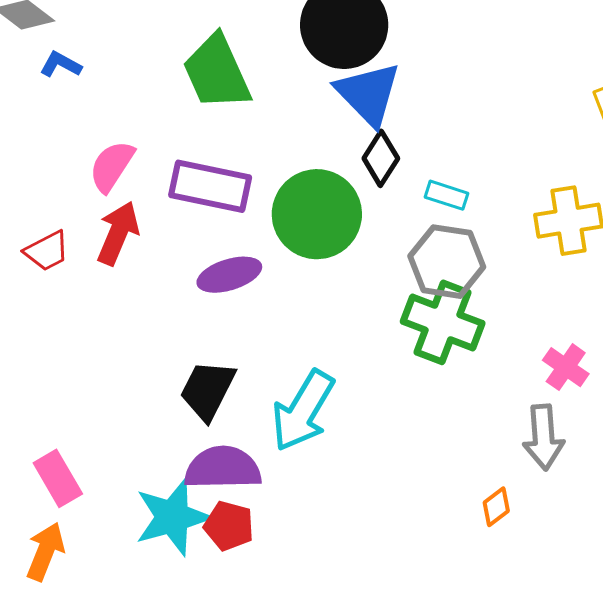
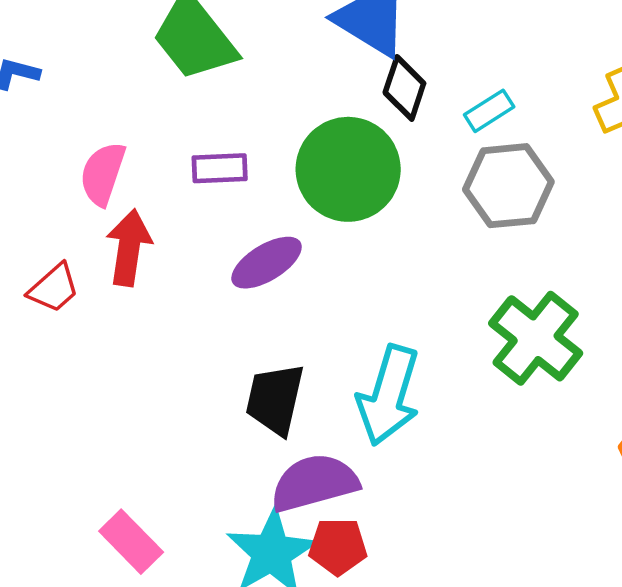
purple rectangle: (210, 186) -> (220, 168), size x0.6
cyan rectangle: (446, 195) -> (489, 111), turned -36
green cross: (443, 322) -> (536, 338), moved, turned 32

